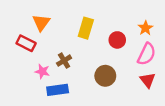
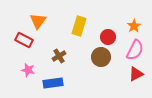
pink star: (42, 71) -> (28, 70), moved
brown circle: (105, 76) -> (101, 57), moved
red triangle: (148, 80) -> (136, 74), turned 42

